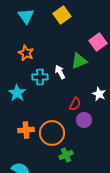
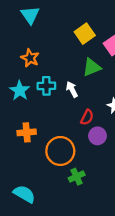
yellow square: (62, 15) -> (85, 34), moved
white arrow: (60, 72) -> (72, 89), moved
cyan star: (17, 93) -> (20, 91), moved
orange cross: (26, 130) -> (27, 132), moved

